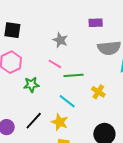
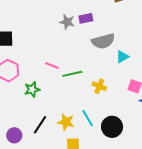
gray star: (60, 40) -> (67, 22), moved
cyan line: (67, 101) -> (88, 118), moved, turned 30

